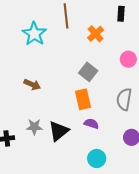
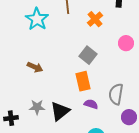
gray semicircle: (124, 99) -> (116, 94), moved

